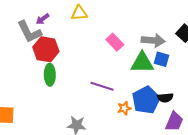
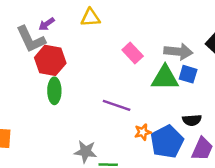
blue pentagon: (146, 100) -> (167, 142), moved

